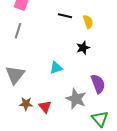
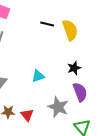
yellow semicircle: (88, 22) -> (70, 30), size x1.5
black star: (83, 48) -> (74, 68), moved

